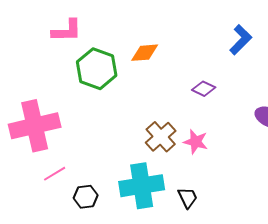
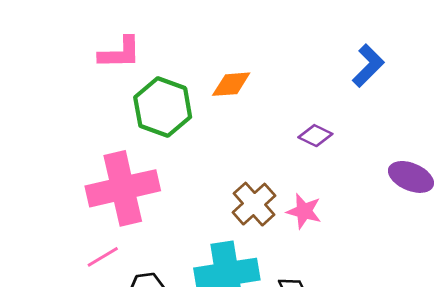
pink cross: (35, 126) -> (123, 188), moved

